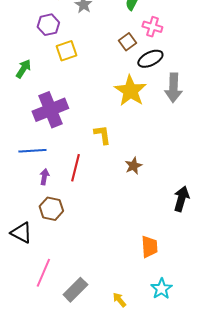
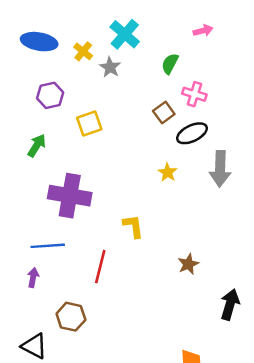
purple hexagon: (48, 25) -> (50, 95), moved
yellow star: (130, 91) -> (168, 172), size x0.5
purple cross: (50, 110) -> (70, 196), turned 32
brown star: (133, 166) -> (188, 264), moved
purple arrow: (44, 177) -> (33, 278), moved

